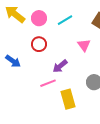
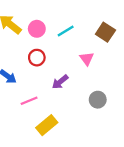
pink line: (48, 83) -> (29, 101), moved
yellow rectangle: (68, 99) -> (47, 125), moved, turned 66

